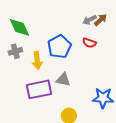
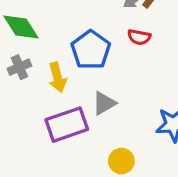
gray triangle: (63, 80) -> (104, 103), turned -35

